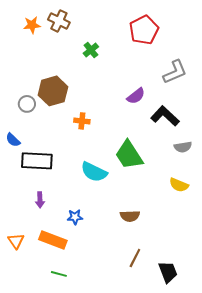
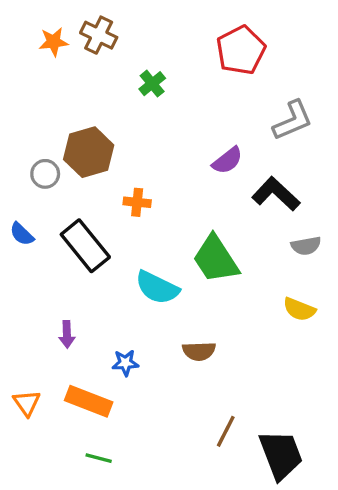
black rectangle: (37, 161) -> (85, 246), moved, turned 48
brown semicircle: (130, 216) -> (199, 351), moved
black trapezoid: (168, 272) -> (281, 455), size x1.4

